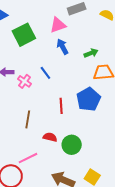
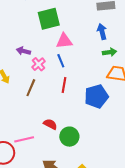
pink triangle: (58, 25) -> (64, 41), moved
blue arrow: (62, 47) -> (102, 32), moved
red line: (61, 106) -> (64, 85), moved
brown line: (28, 119) -> (31, 88), moved

